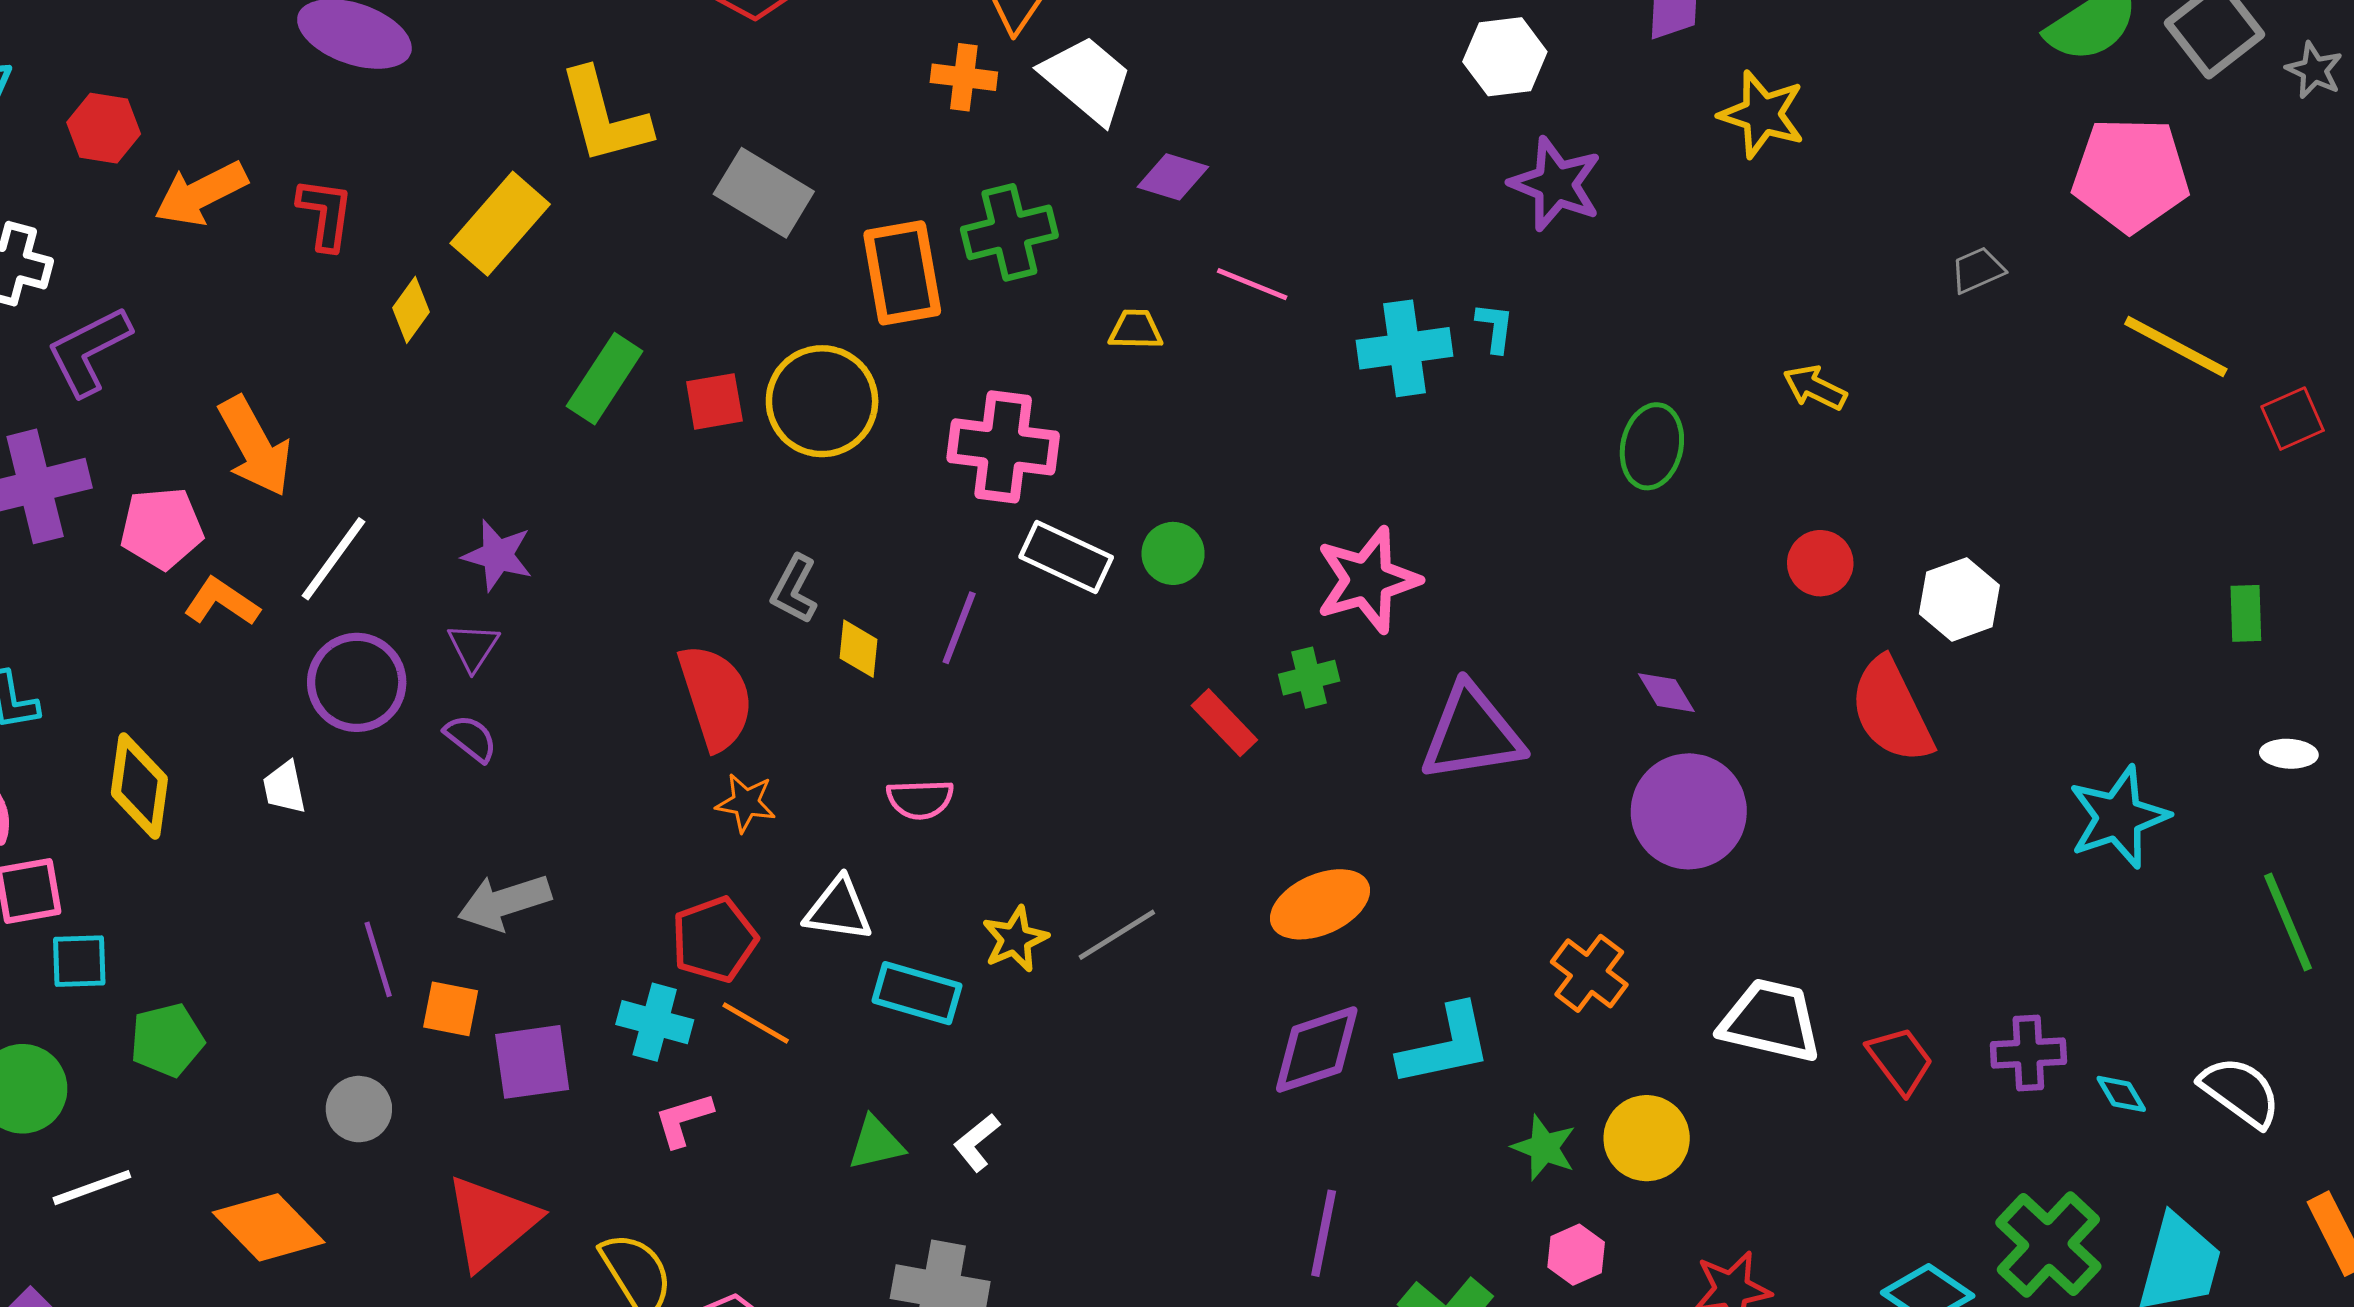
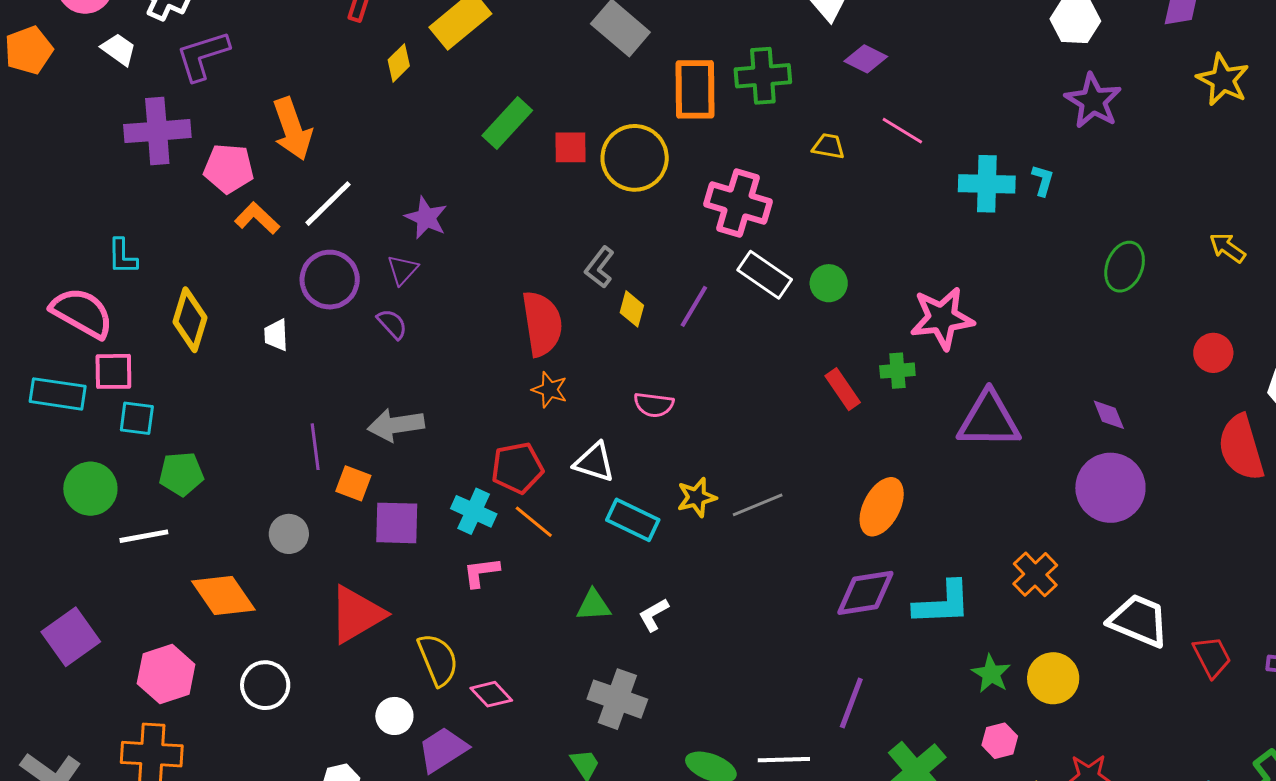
orange ellipse: (1320, 904) -> (882, 507), turned -48
white line: (92, 1188) -> (144, 536), moved

